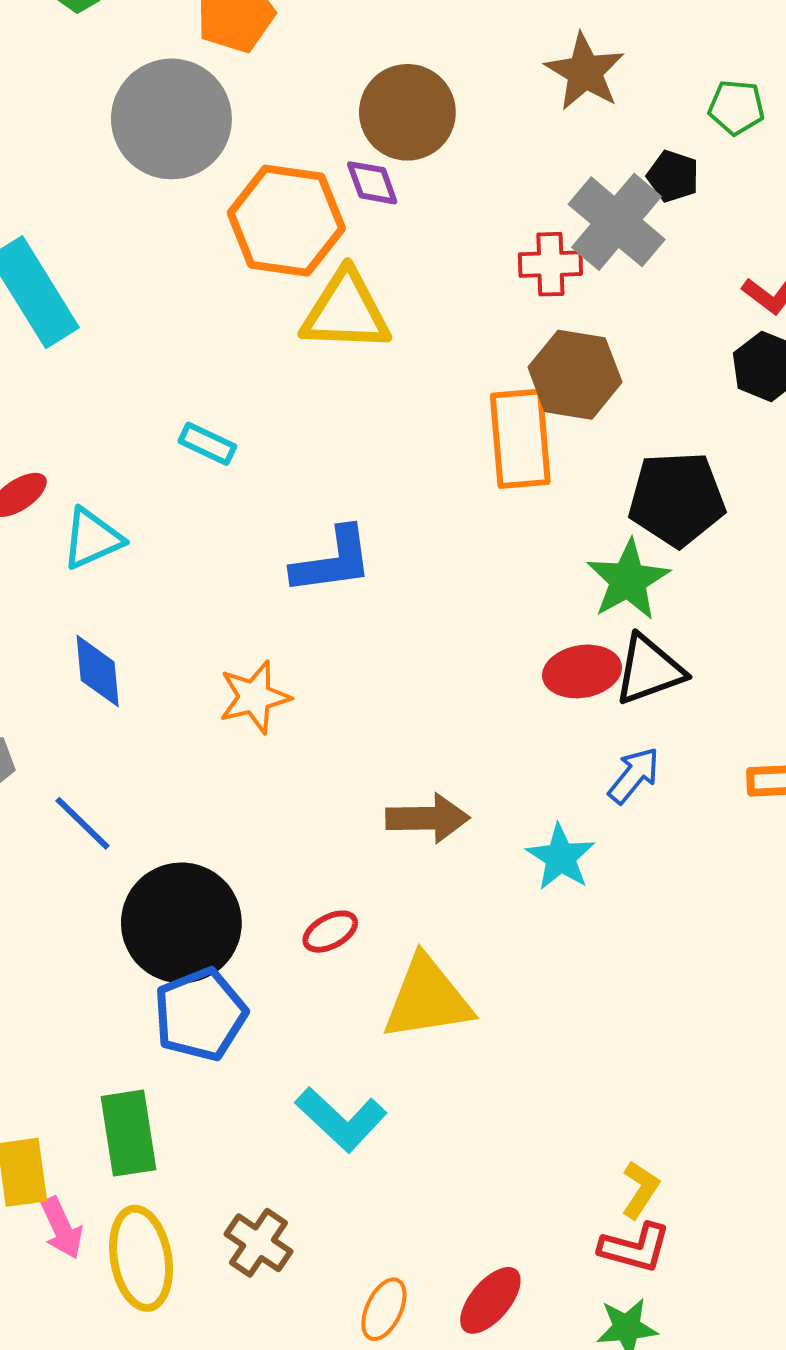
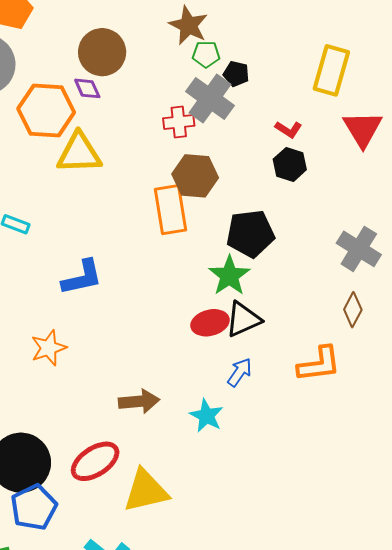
green pentagon: (736, 107) -> (206, 54), moved
red ellipse: (330, 932) -> (95, 461), size x1.8

